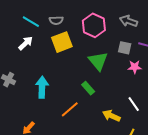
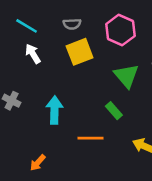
cyan line: (31, 22) -> (27, 26), moved
white arrow: (26, 43) -> (33, 54), turned -77
orange line: (70, 109) -> (90, 138), turned 42

